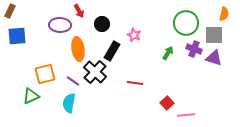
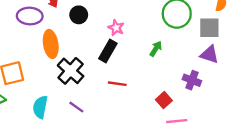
purple cross: (194, 49) -> (192, 80), moved
black rectangle: (112, 51) -> (108, 51), moved
purple line: (73, 81) -> (76, 107), moved
red square: (167, 103) -> (164, 100), moved

